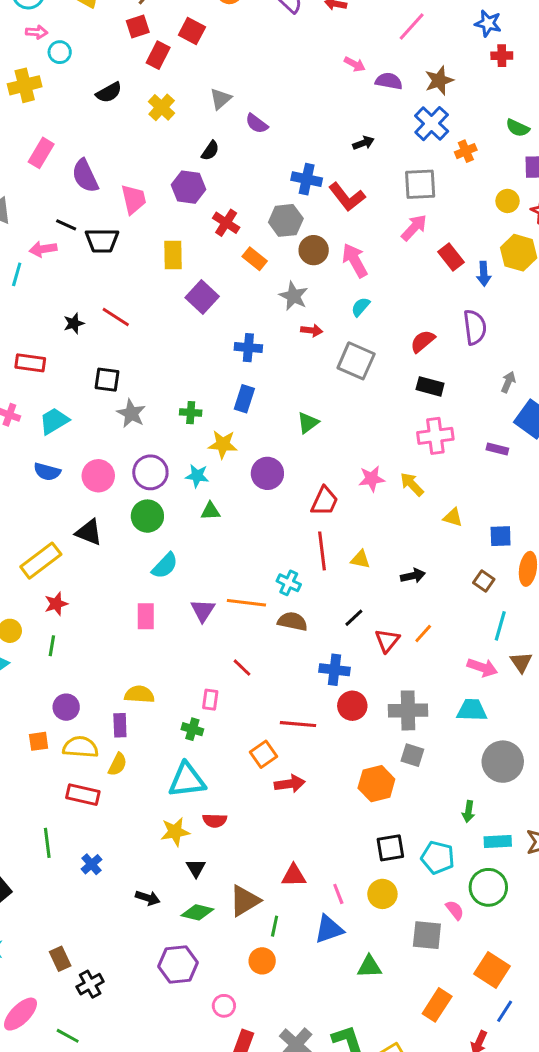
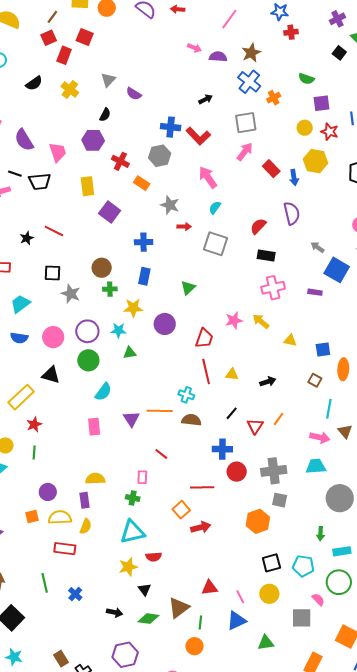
brown circle: (314, 250) -> (102, 268), moved
gray arrow: (508, 382) -> (317, 247), turned -72
purple hexagon: (178, 964) -> (125, 655), moved

